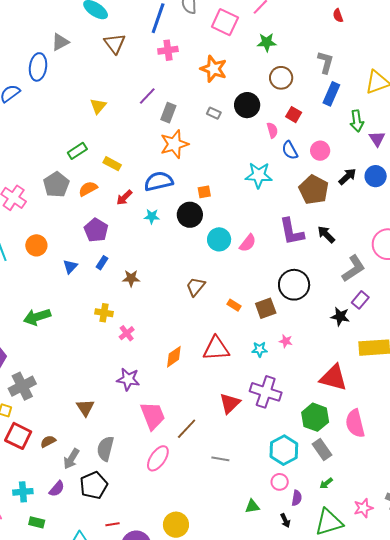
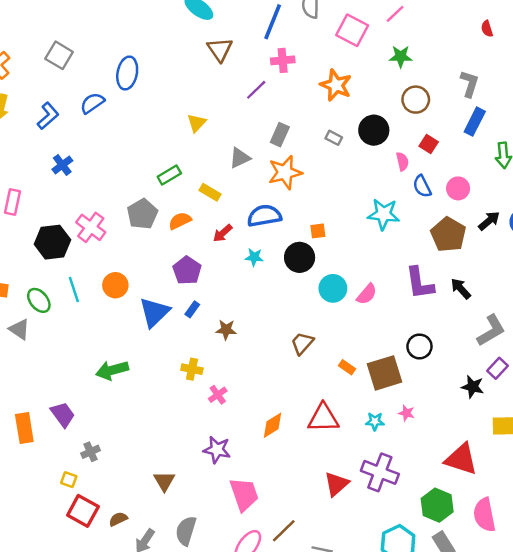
gray triangle: (60, 42) -> (240, 158), moved
purple line: (147, 96) -> (256, 90), moved
blue triangle: (70, 266) -> (154, 312), size x1.8
black circle: (294, 285) -> (420, 346), size x0.7
brown square: (266, 308) -> (384, 373), size x1.4
gray cross: (22, 386) -> (91, 452), size x0.6
brown line: (187, 429) -> (284, 531), moved

